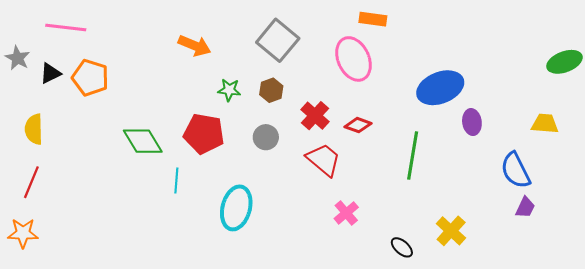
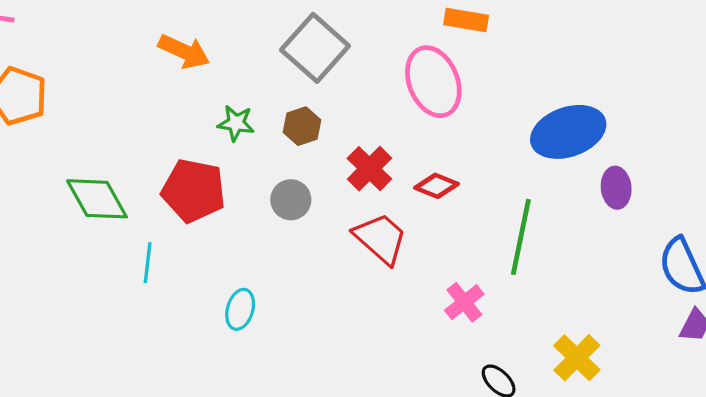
cyan ellipse: (236, 208) -> (240, 309), size x0.6
pink cross: (346, 213) -> (464, 302), moved

